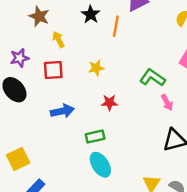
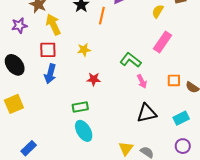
yellow arrow: (58, 39) -> (53, 24), size x1.5
purple star: (20, 58) -> (19, 26), moved
blue arrow: (62, 111) -> (50, 74), moved, turned 114
yellow square: (18, 159) -> (14, 104), moved

